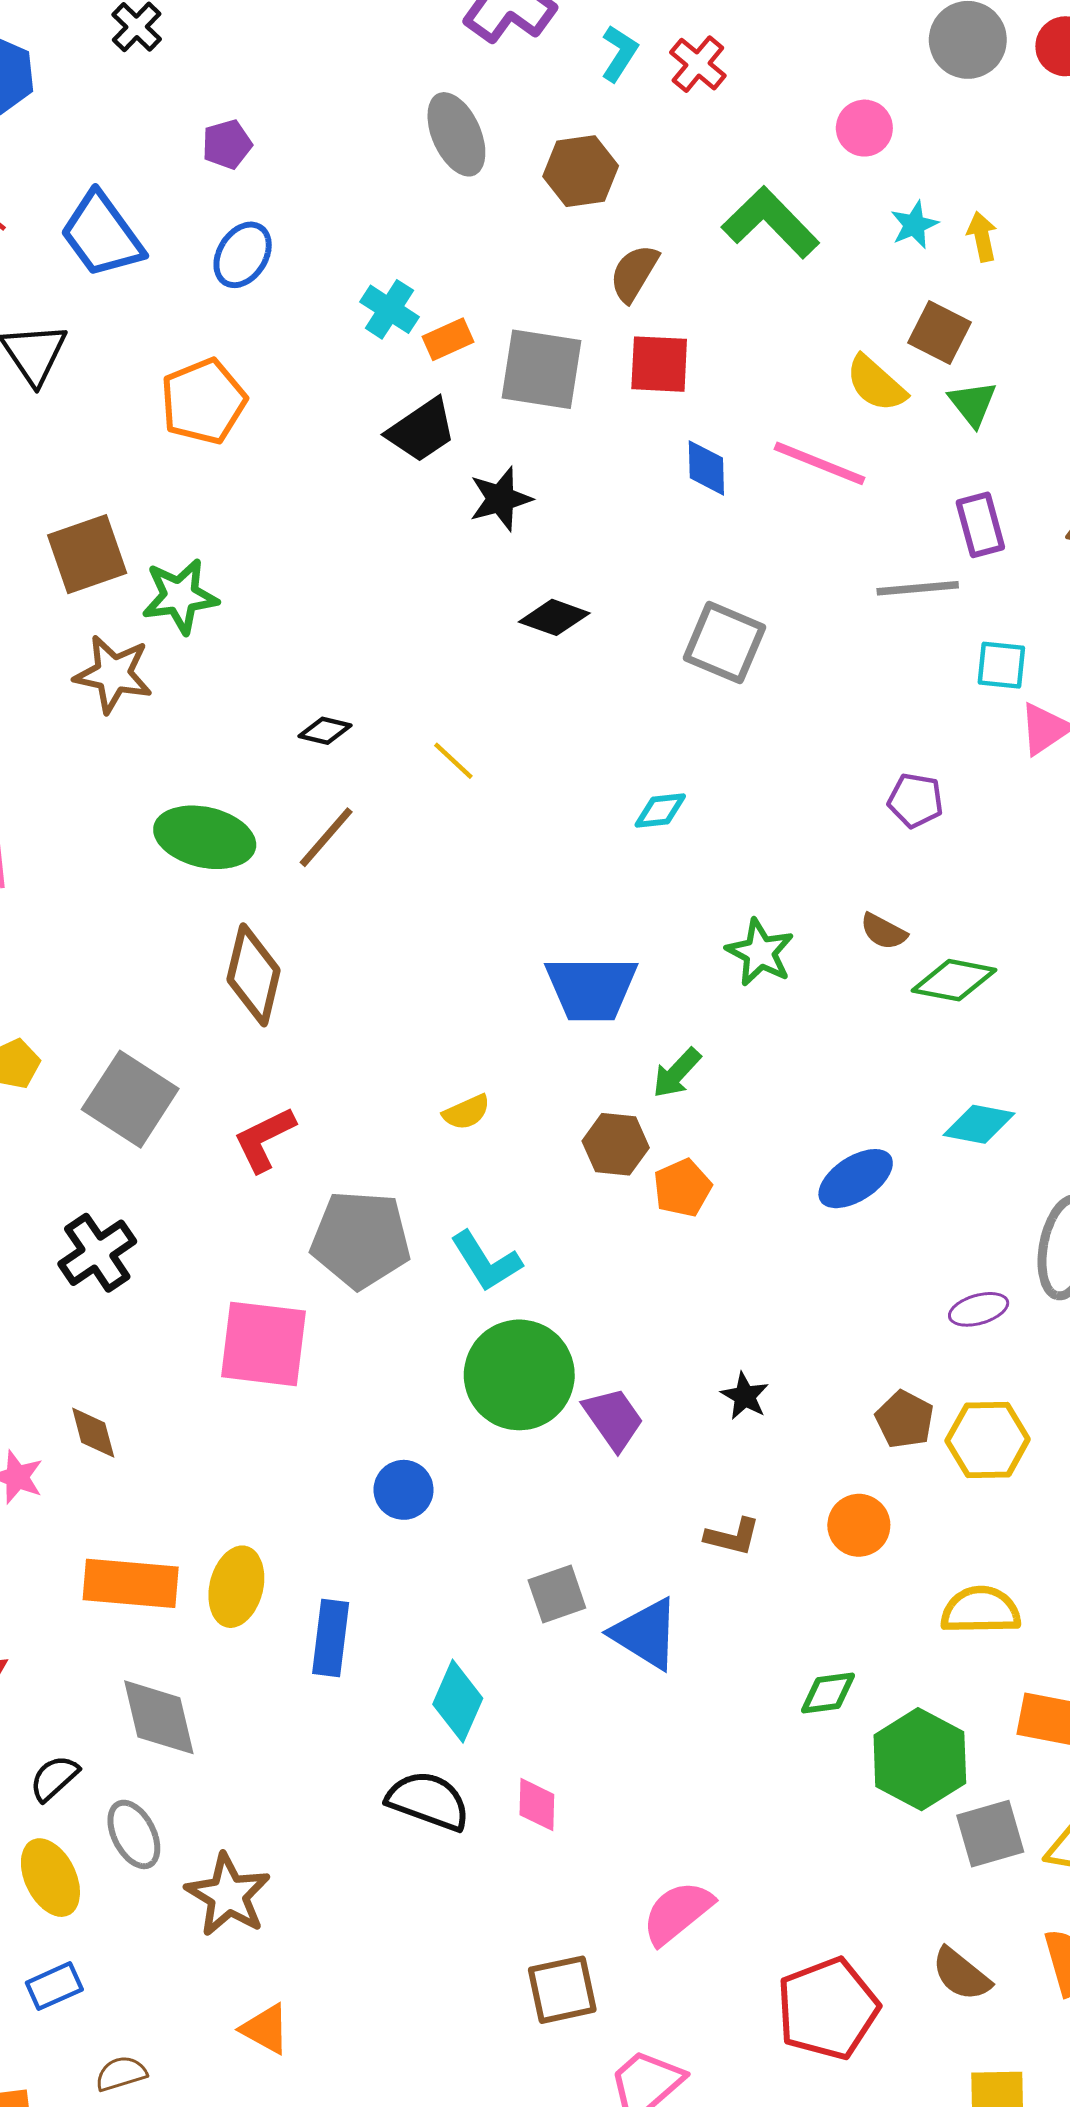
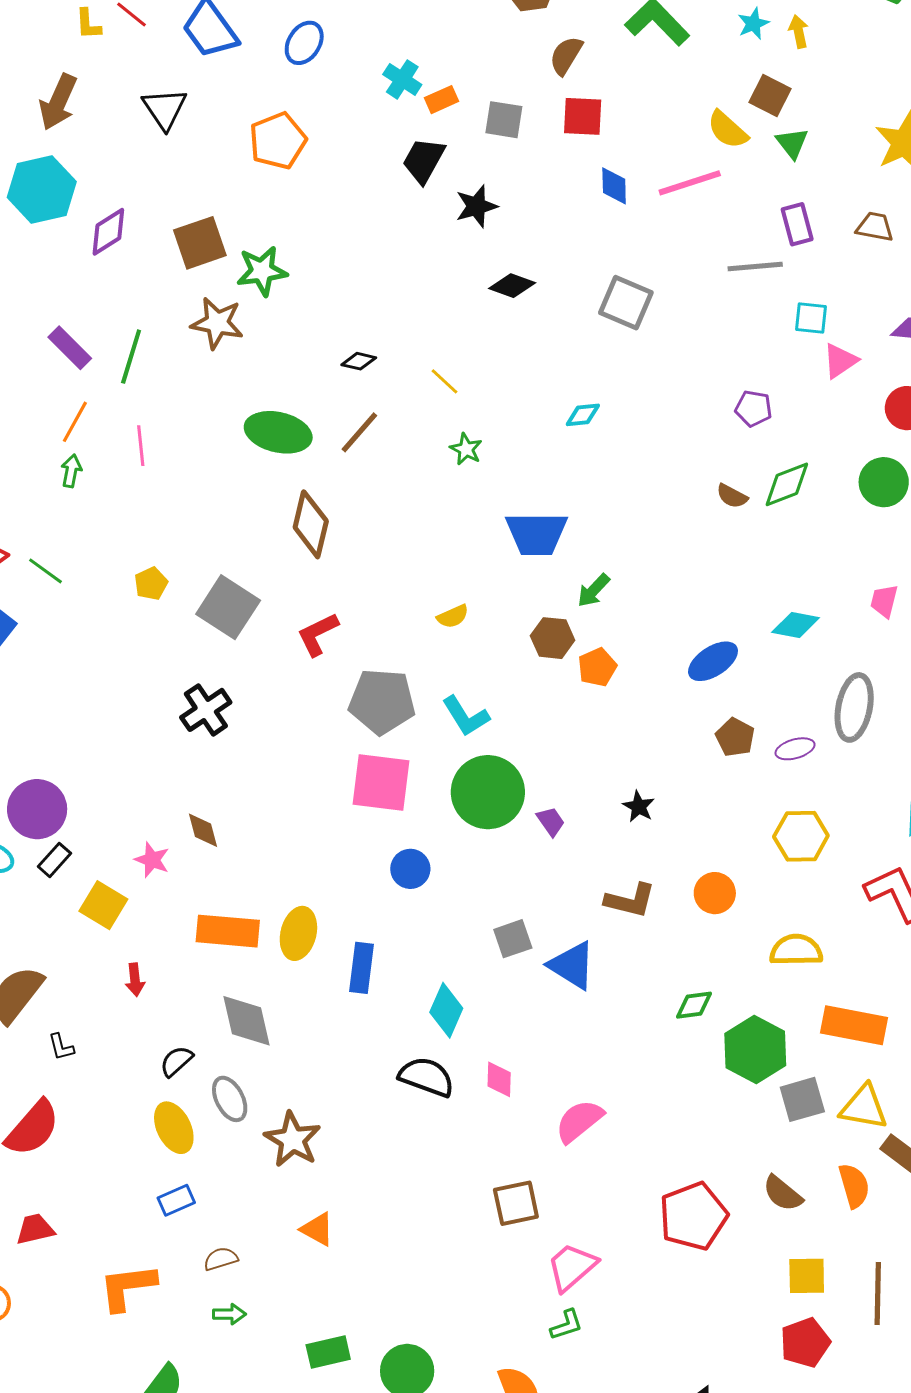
gray square: (541, 369) -> (504, 120), size x0.7
black trapezoid: (421, 430) -> (424, 160), turned 153
pink line: (820, 463) -> (690, 183), turned -40
green star: (760, 952) -> (466, 449), moved, size x0.7
green diamond: (954, 980) -> (787, 484), moved, turned -32
pink square: (264, 1344) -> (381, 782), moved
purple trapezoid: (613, 1419) -> (551, 822), size x0.7
brown pentagon: (905, 1419) -> (735, 737), moved
brown L-shape: (732, 1537) -> (630, 901), size x1.4
pink semicircle: (677, 1913) -> (579, 1121), moved

